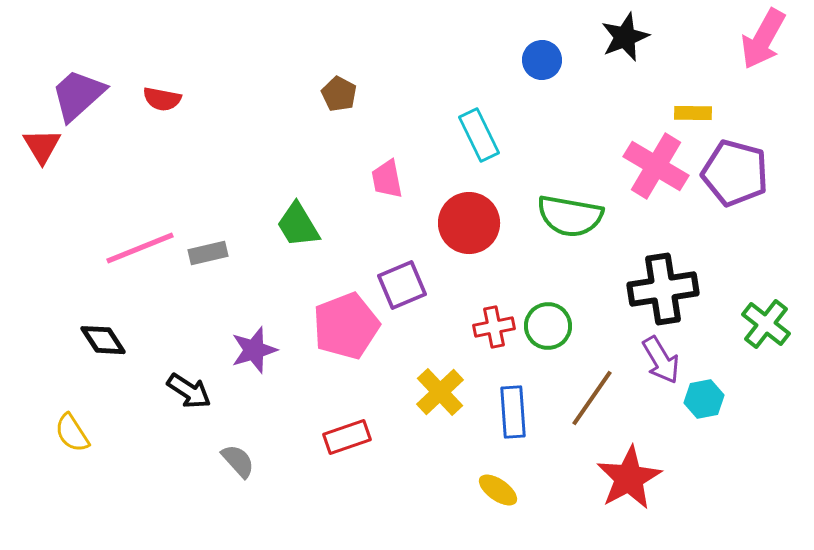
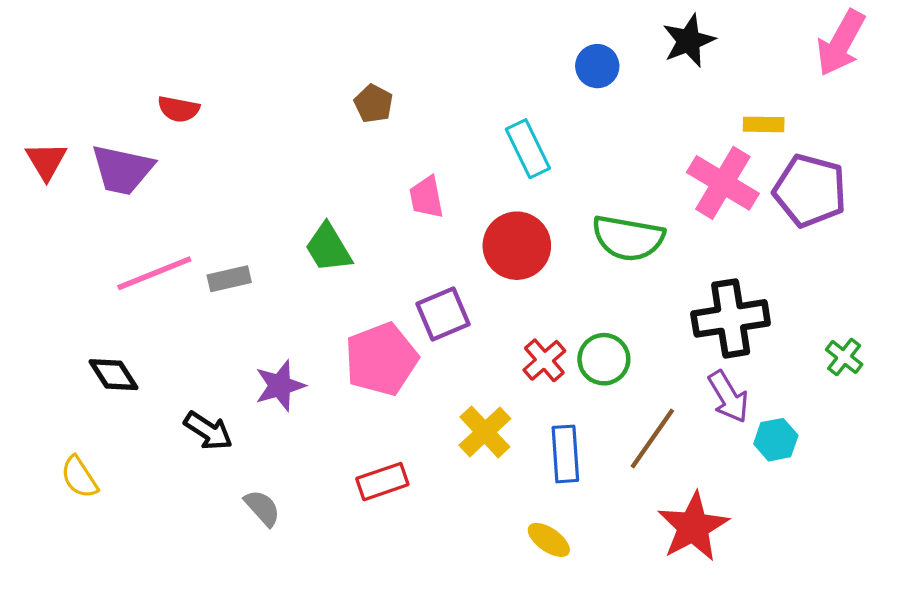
purple trapezoid: (78, 95) -> (122, 170), moved, turned -126
green cross: (766, 324) -> (844, 357), size x0.7
red cross: (494, 327) -> (544, 360), turned -30

